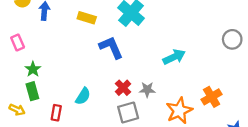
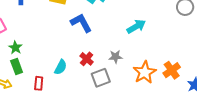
red cross: (123, 88) -> (87, 59), moved
orange cross: (212, 97) -> (172, 70), moved

